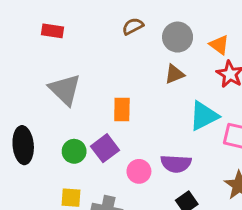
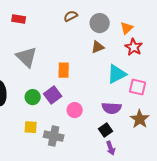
orange triangle: (219, 45) -> (127, 28), turned 40
purple semicircle: (176, 164) -> (112, 108), moved

